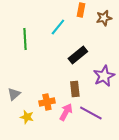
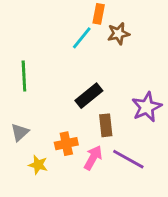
orange rectangle: (81, 10) -> (99, 14), moved
brown star: (104, 18) -> (118, 34), moved
green line: (25, 39) -> (24, 76), moved
black rectangle: (78, 55) -> (89, 96), moved

